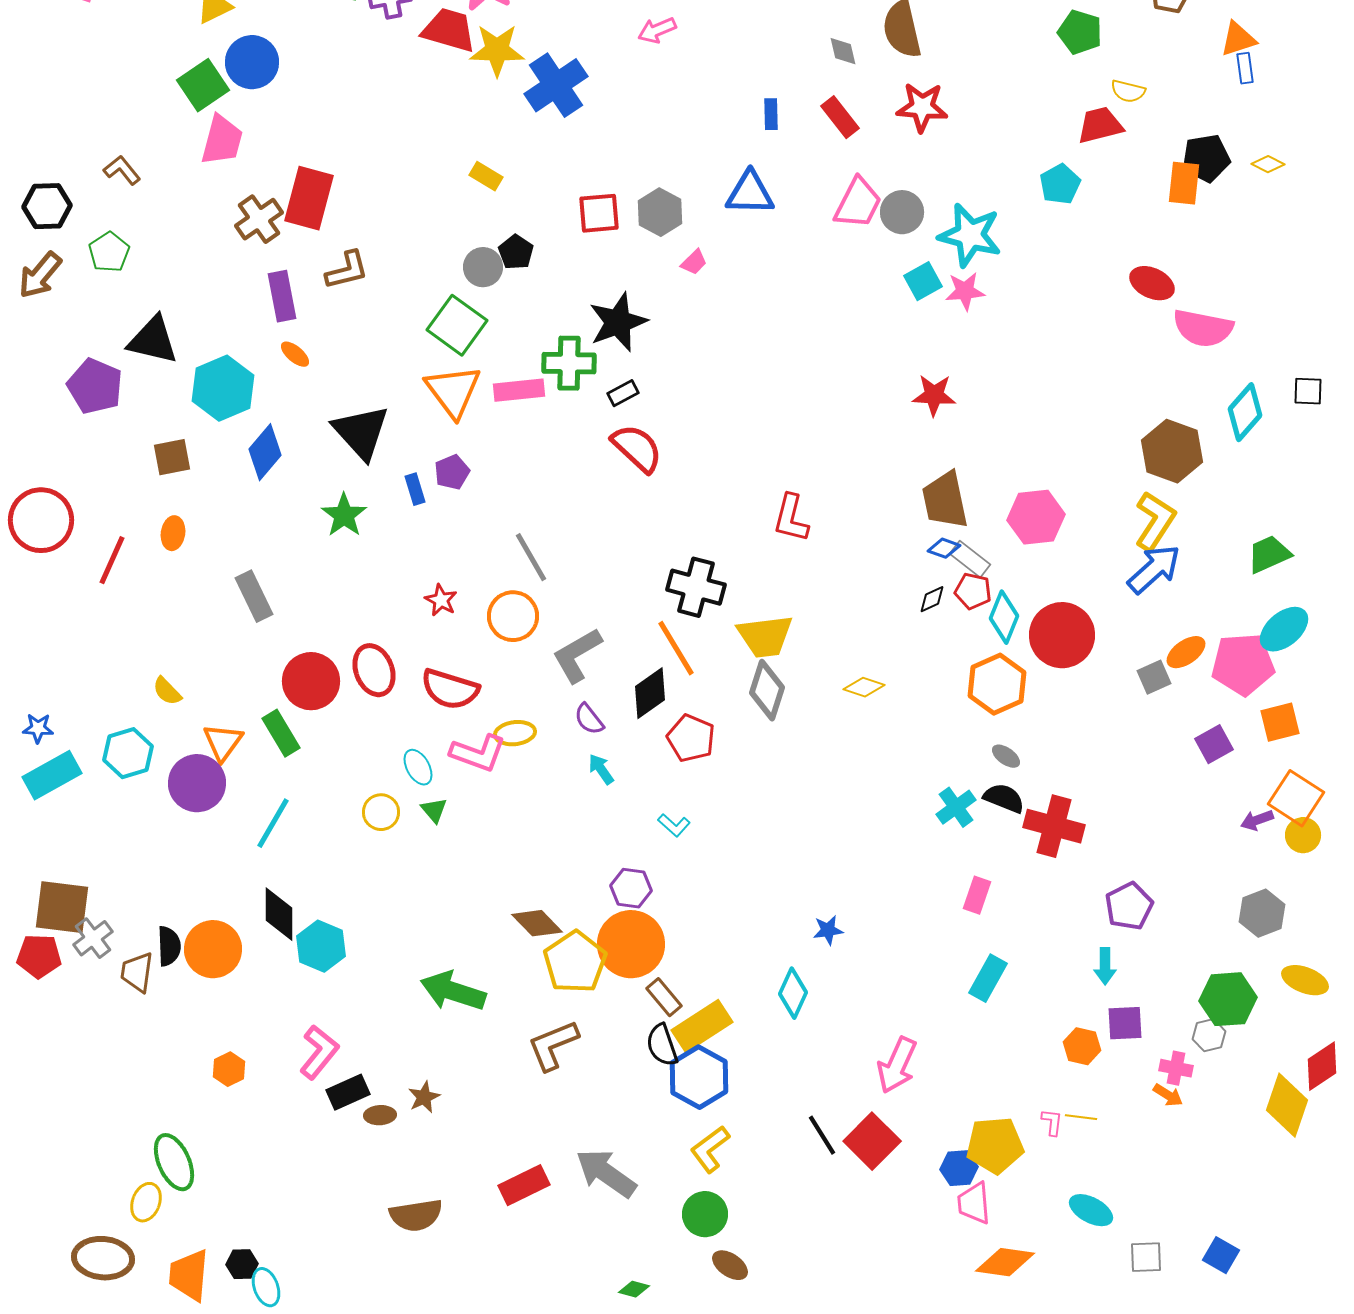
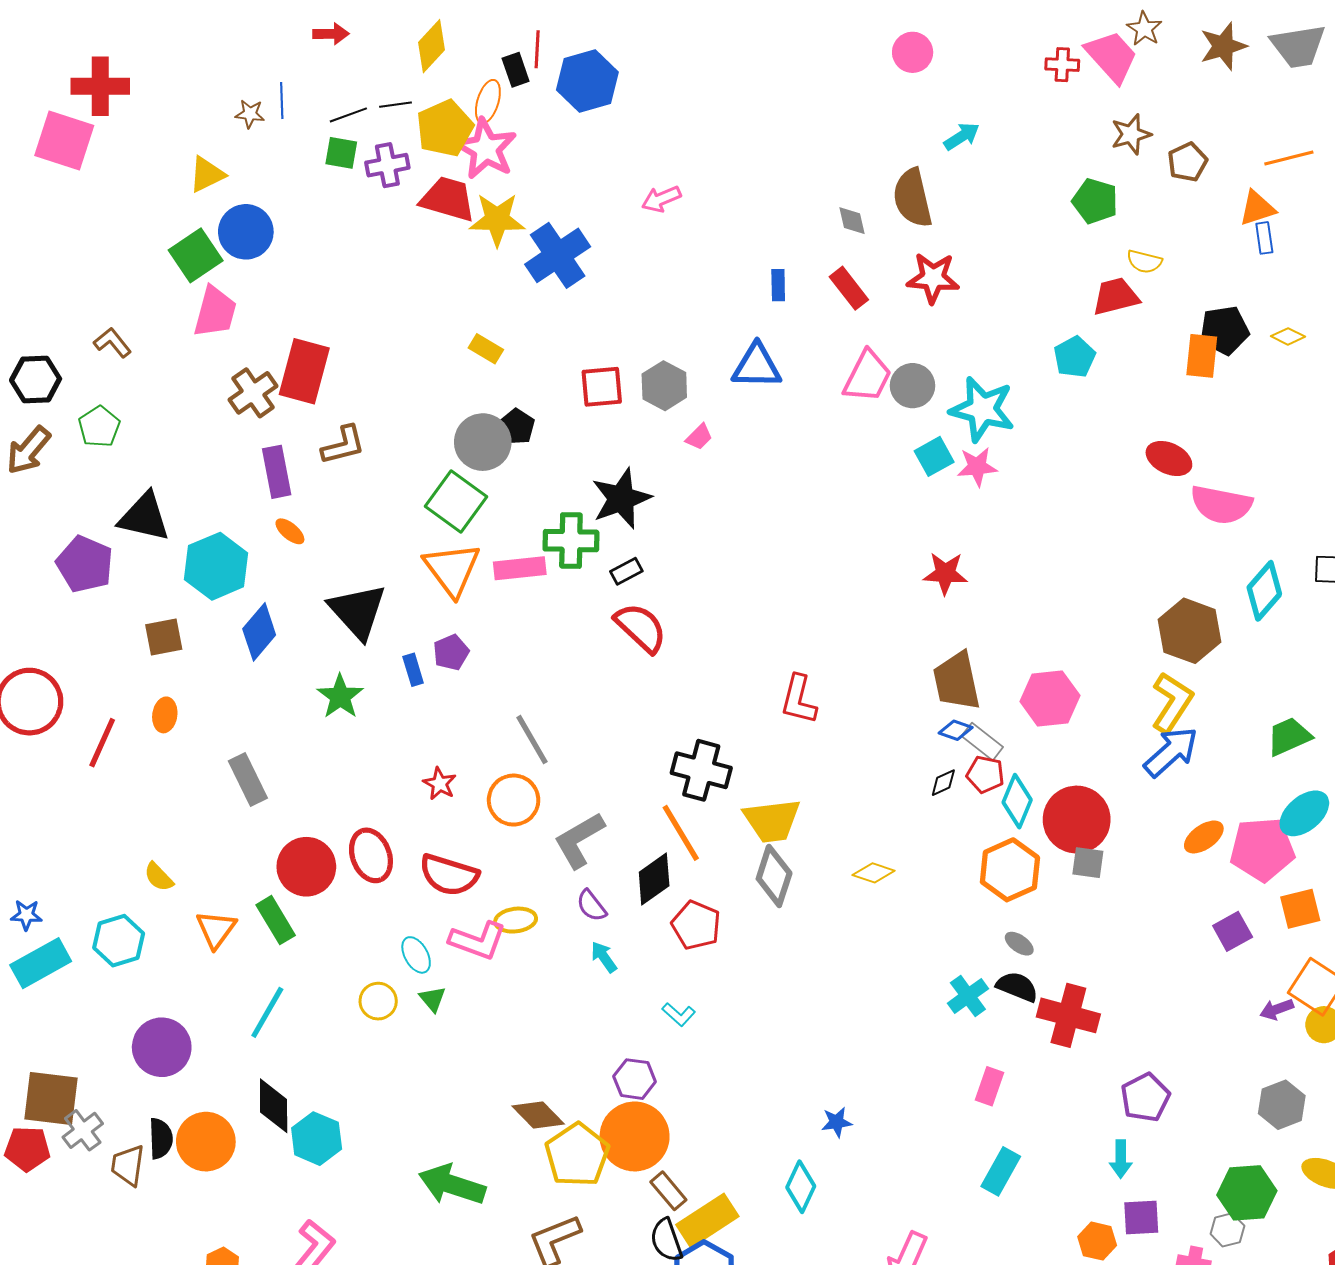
gray circle: (483, 267) -> (483, 442), size x1.4
gray square: (1154, 677) -> (1088, 863), moved, turned 32
purple circle: (197, 783) -> (162, 1047), moved

